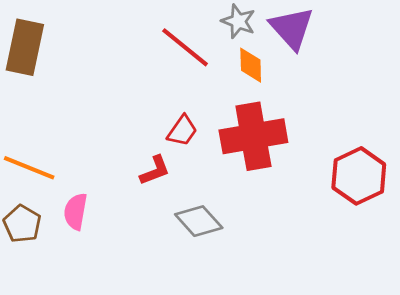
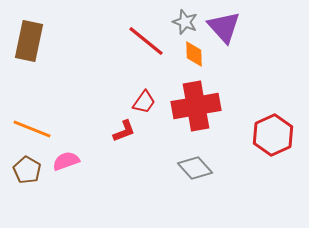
pink semicircle: (76, 211) -> (66, 161), turned 60
gray diamond: (199, 221) -> (195, 168), moved

